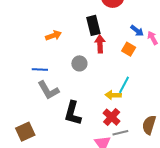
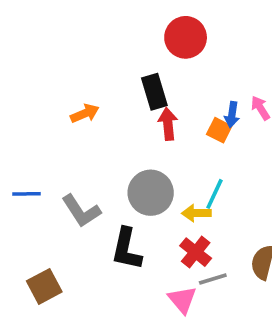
blue arrow: (137, 31) -> (232, 114), moved, turned 64
gray circle: (79, 63) -> (151, 193), moved, size x1.6
blue line: (40, 70) -> (27, 194), moved

